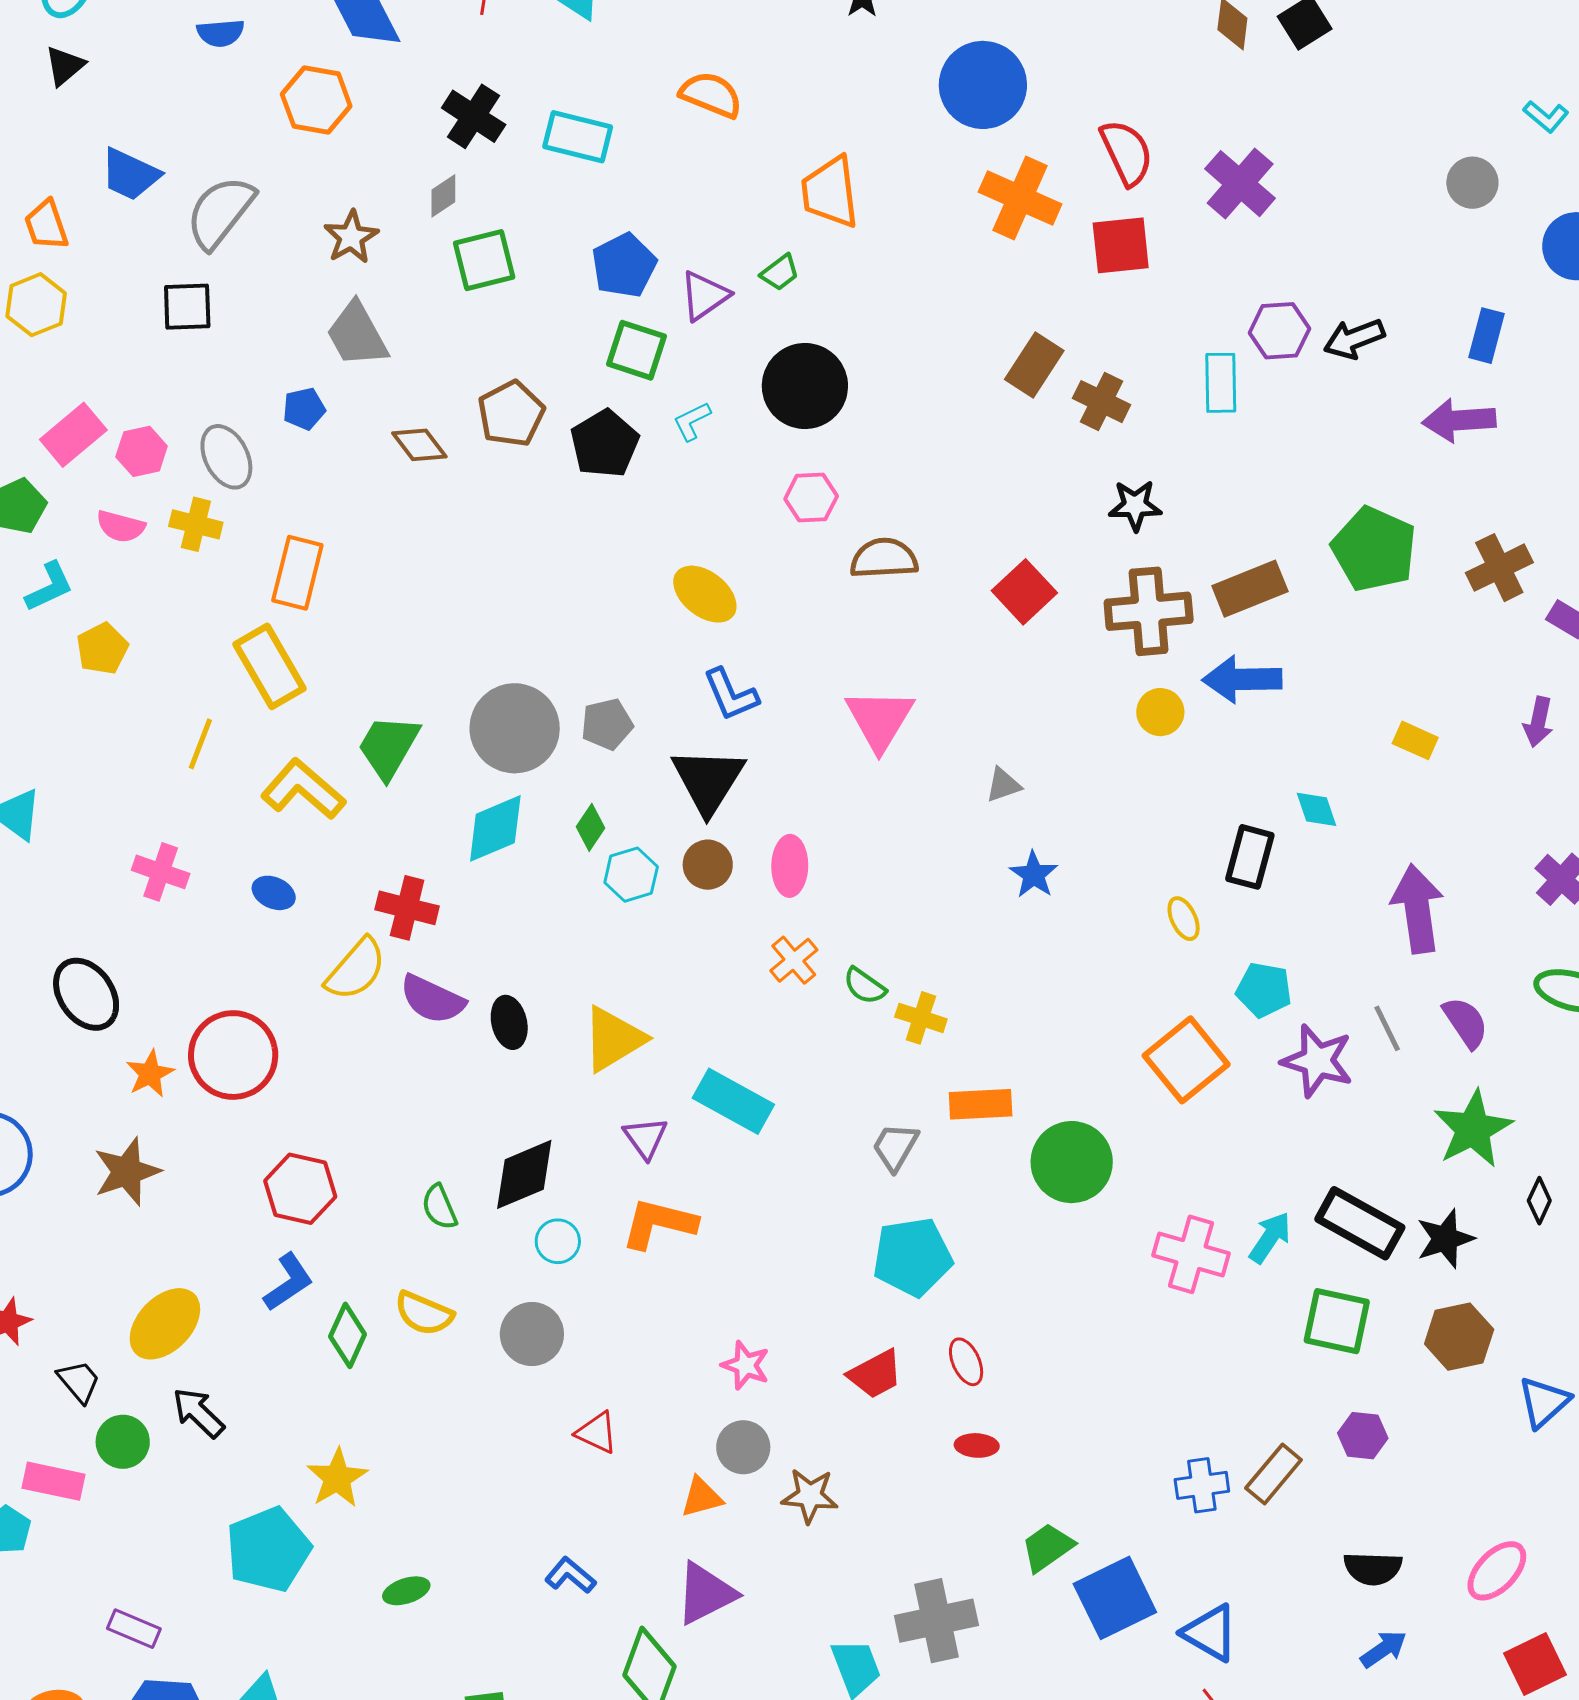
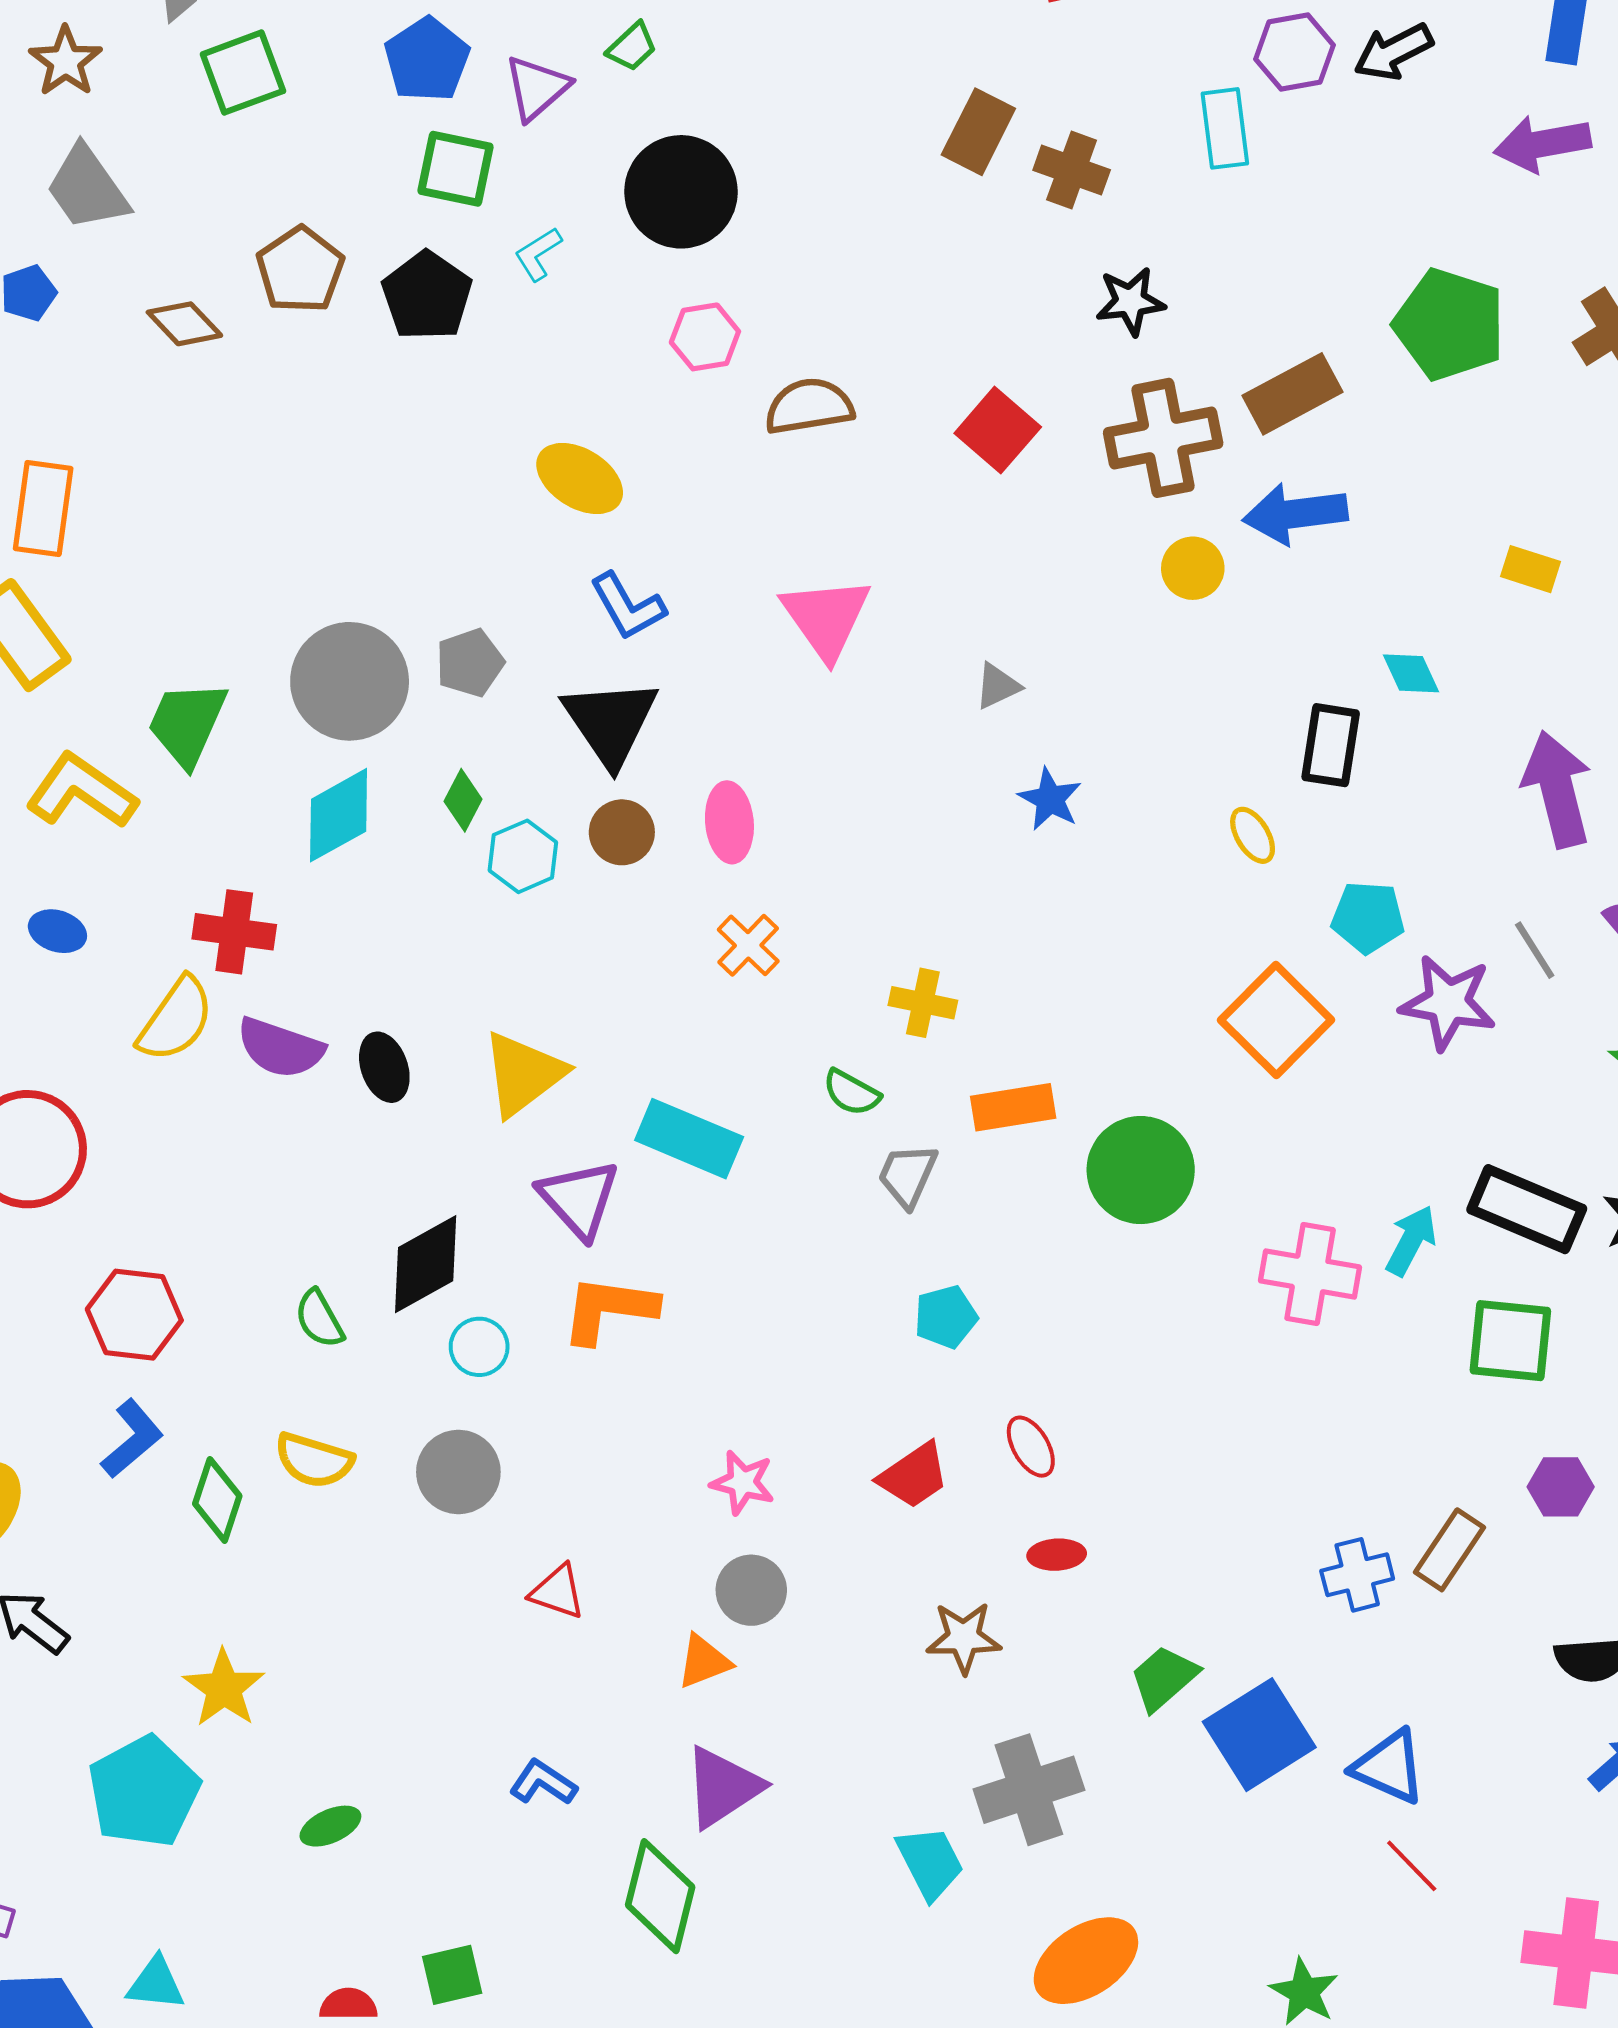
green semicircle: (865, 986) -> (851, 1093), moved
purple triangle: (645, 1138) -> (579, 1199), size x1.4
cyan pentagon: (912, 1257) -> (946, 1317), size x0.6
brown star: (810, 1496) -> (964, 1638), moved

